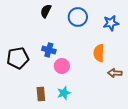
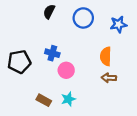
brown arrow: (115, 73) -> (109, 78), moved
brown rectangle: (41, 94) -> (44, 100), turned -56

